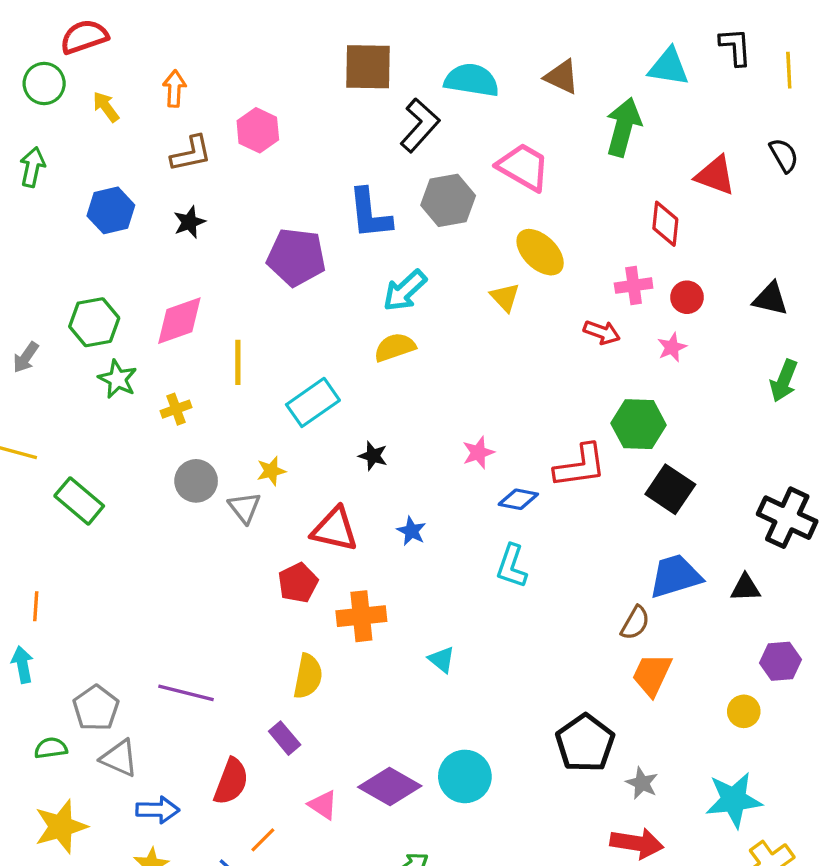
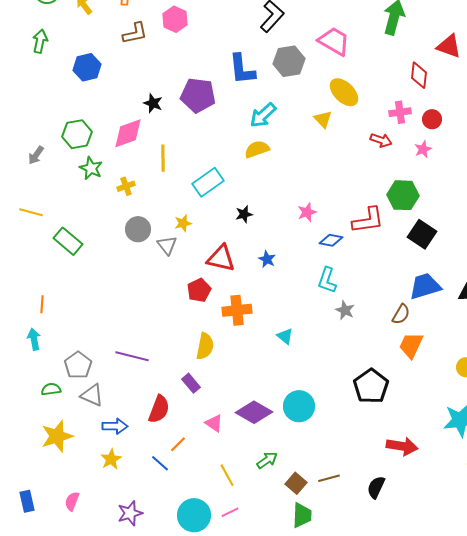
black star: (189, 222) -> (153, 103), moved, turned -30
black star: (373, 456) -> (244, 214), turned -30
gray star: (642, 783) -> (345, 310), moved

